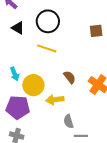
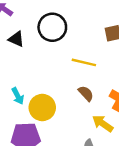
yellow line: (47, 48) -> (84, 62), moved
yellow arrow: (55, 100) -> (103, 123), moved, turned 48

